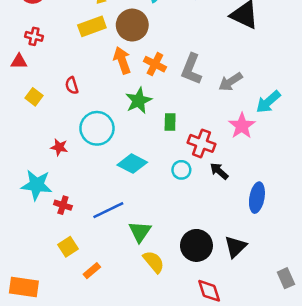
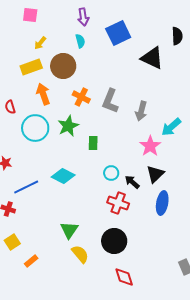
orange arrow: (122, 60) -> (43, 94), moved
gray arrow: (230, 82) -> (141, 111), turned -42
red semicircle: (72, 85) -> (10, 107), moved
cyan circle: (97, 128) -> (35, 128), moved
red cross: (202, 143) -> (118, 203), moved
cyan circle: (181, 170) -> (111, 173), moved
blue line: (108, 210) -> (26, 187), moved
black triangle: (236, 247) -> (155, 174), moved

